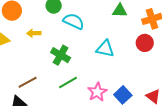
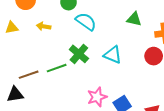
green cross: (61, 55) -> (79, 54), moved
green line: (68, 82) -> (57, 68), moved

